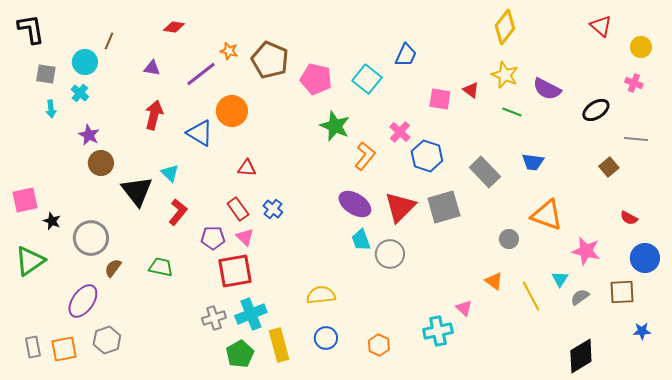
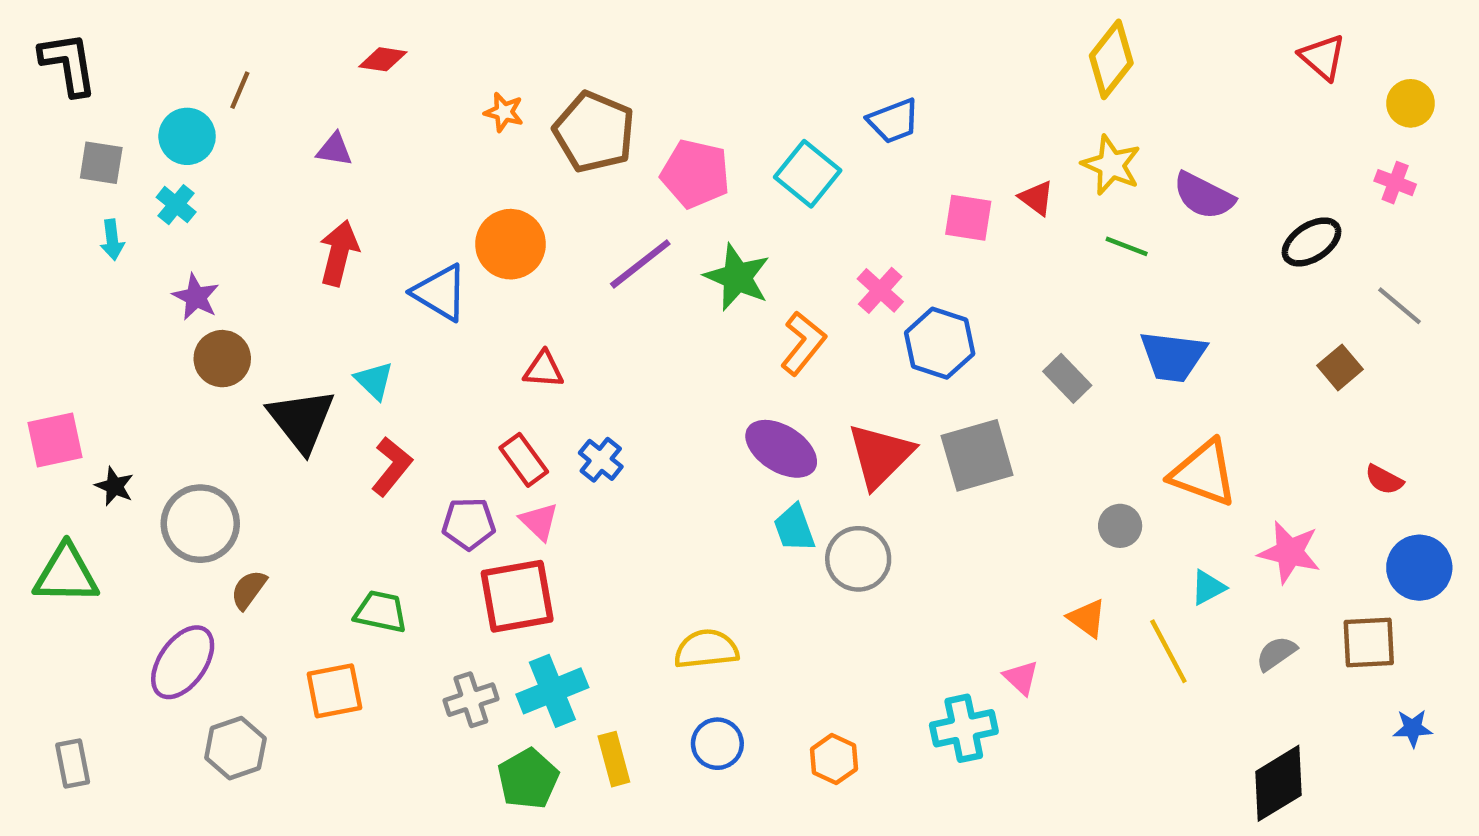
blue trapezoid: (406, 55) -> (893, 121), turned 45
purple line: (201, 74) -> (640, 264), moved
gray line: (636, 139) -> (1400, 306), turned 35
blue trapezoid: (533, 162) -> (1173, 356), size x1.4
gray rectangle: (485, 172) -> (1067, 378), size x0.7
green triangle: (30, 261) -> (66, 574), turned 36
green trapezoid: (161, 267) -> (381, 612), moved
cyan triangle: (560, 279) -> (1208, 587), moved, turned 30
yellow rectangle: (279, 345) -> (614, 759), size x0.7
orange square: (64, 349) -> (334, 691), moved

